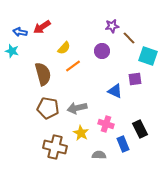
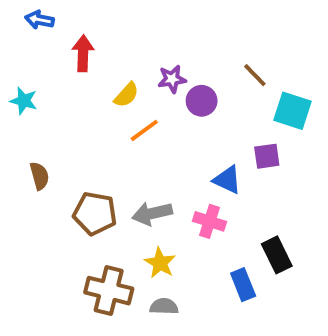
purple star: (112, 26) -> (172, 79), moved
red arrow: (42, 27) -> (83, 53), turned 126
blue arrow: (20, 32) -> (39, 20), moved
brown semicircle: (43, 74) -> (39, 176), moved, size x0.6
pink cross: (106, 124) -> (209, 221), moved
gray semicircle: (99, 155) -> (164, 306), moved

